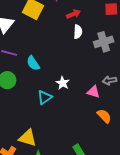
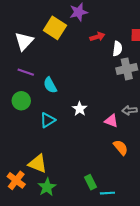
white semicircle: (78, 32) -> (117, 49), moved
cyan triangle: (45, 97) -> (48, 120), moved

